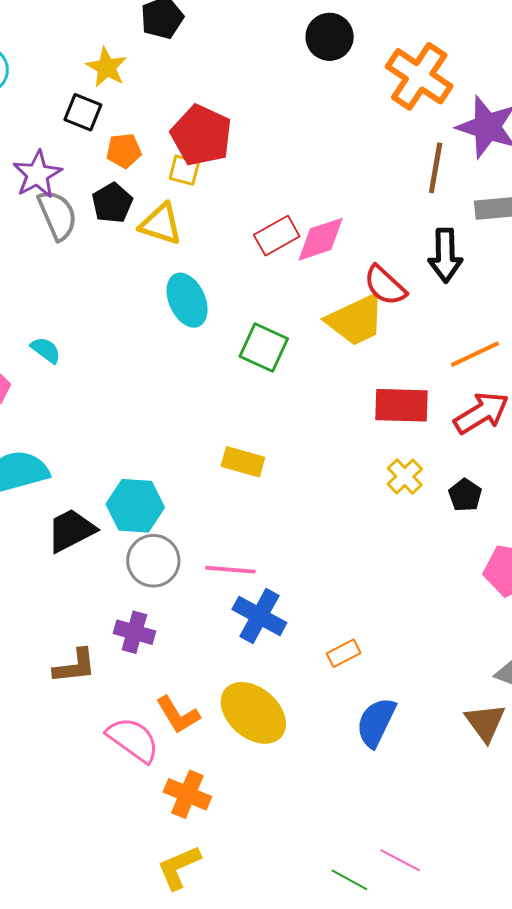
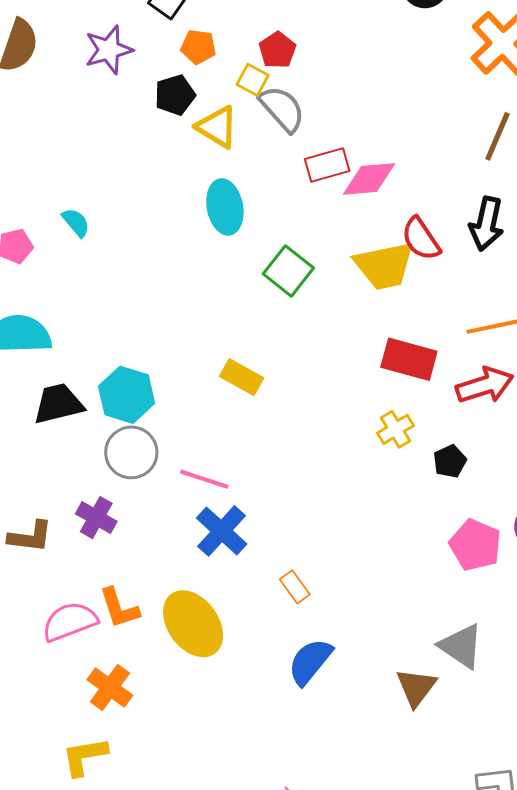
red pentagon: (201, 135) -> (277, 50), size x0.6
gray semicircle: (57, 215) -> (282, 109), moved, turned -32
orange rectangle: (344, 653) -> (295, 587), turned 68
pink semicircle: (133, 740) -> (70, 622), turned -70

